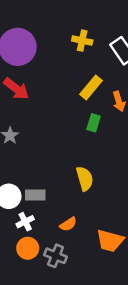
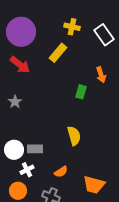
yellow rectangle: (91, 87) -> (58, 53), moved
orange circle: (28, 248) -> (18, 191), moved

